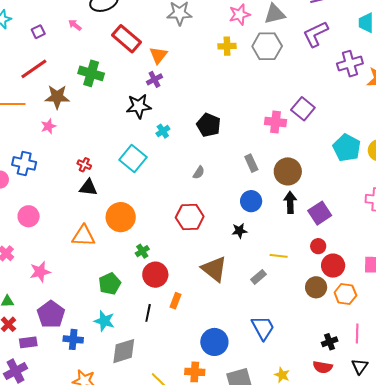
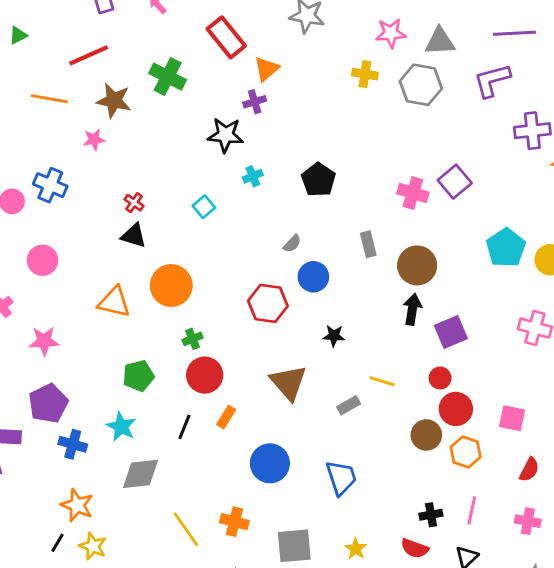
cyan square: (133, 158) -> (204, 207), size x0.6
blue circle: (251, 201) -> (313, 277), moved
blue circle: (214, 342) -> (270, 463), moved

